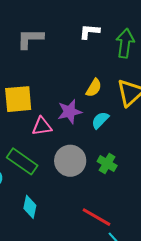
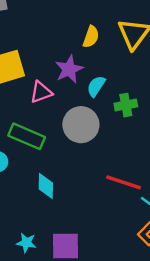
cyan semicircle: (100, 120) -> (96, 86), moved
green cross: (107, 164) -> (126, 105), moved, turned -30

